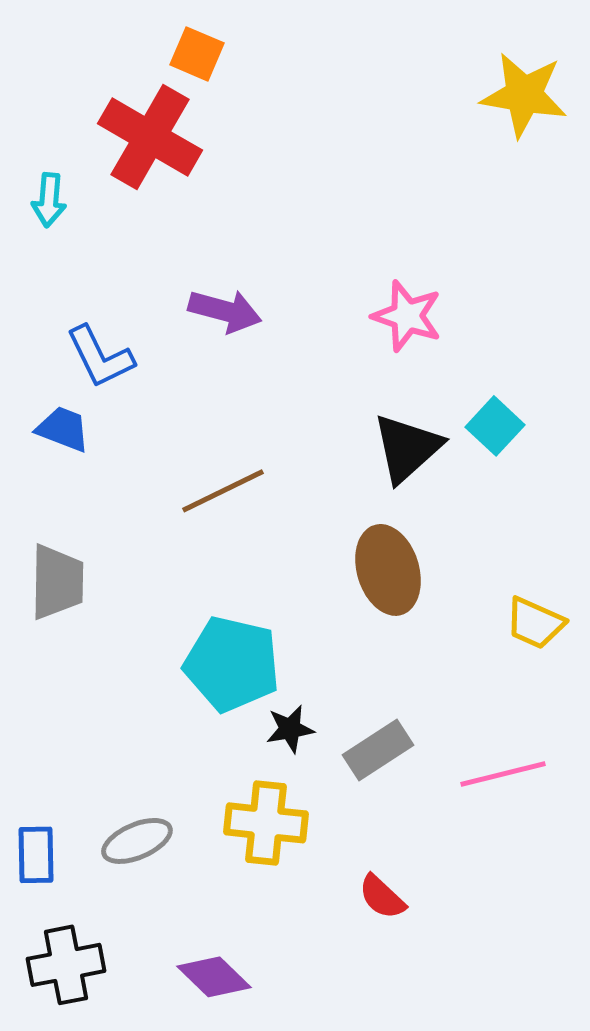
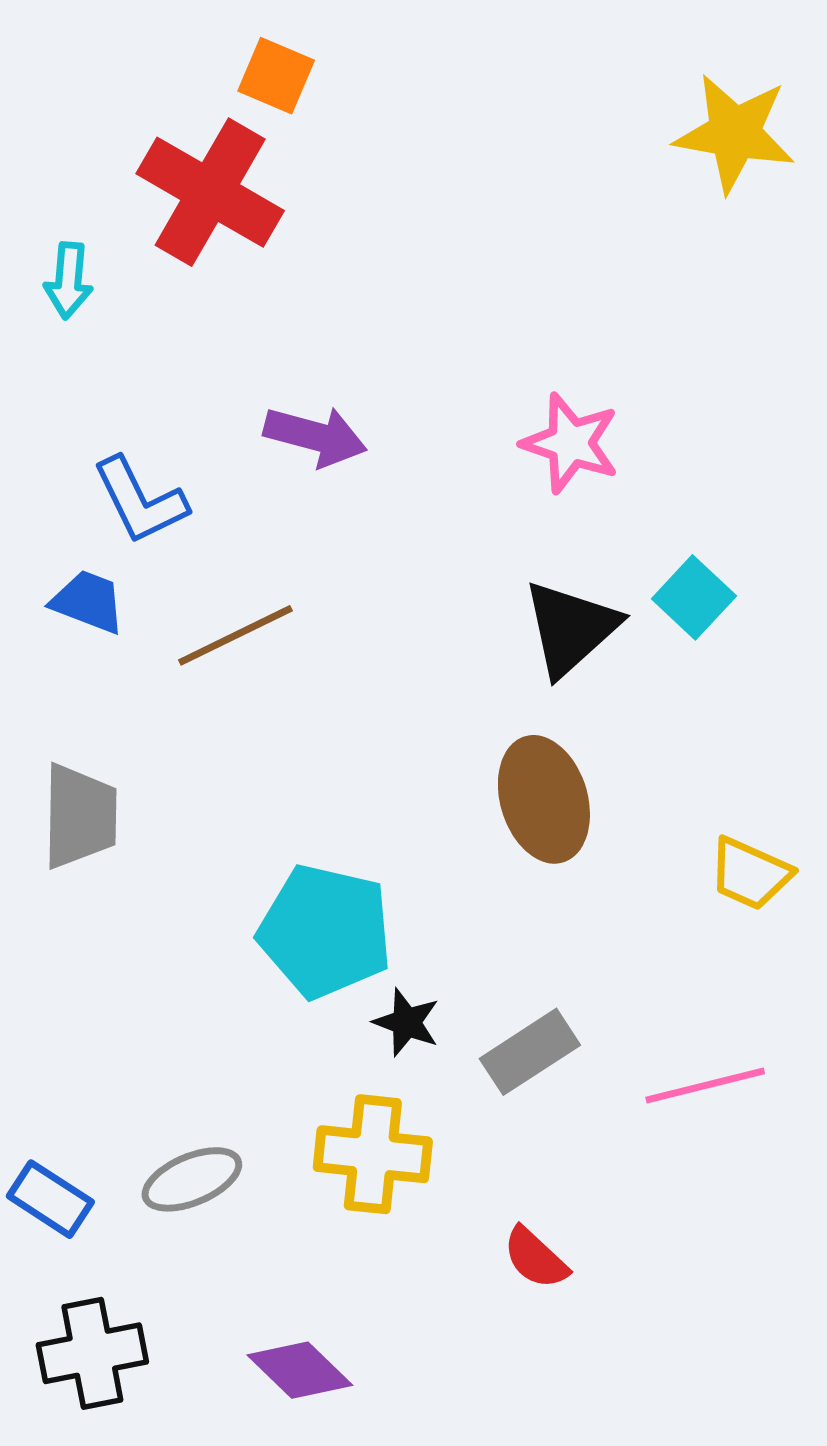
brown line: (223, 491) -> (235, 635), moved
black star: (290, 729) -> (406, 1022), turned 30
blue rectangle: (36, 855) -> (50, 1199), turned -56

